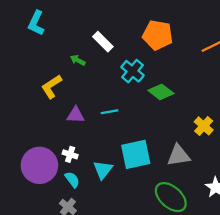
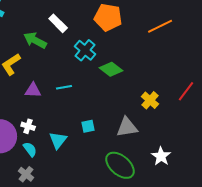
green arrow: (78, 60) -> (35, 40), size x1.6
cyan square: (136, 154) -> (88, 126), size x0.5

